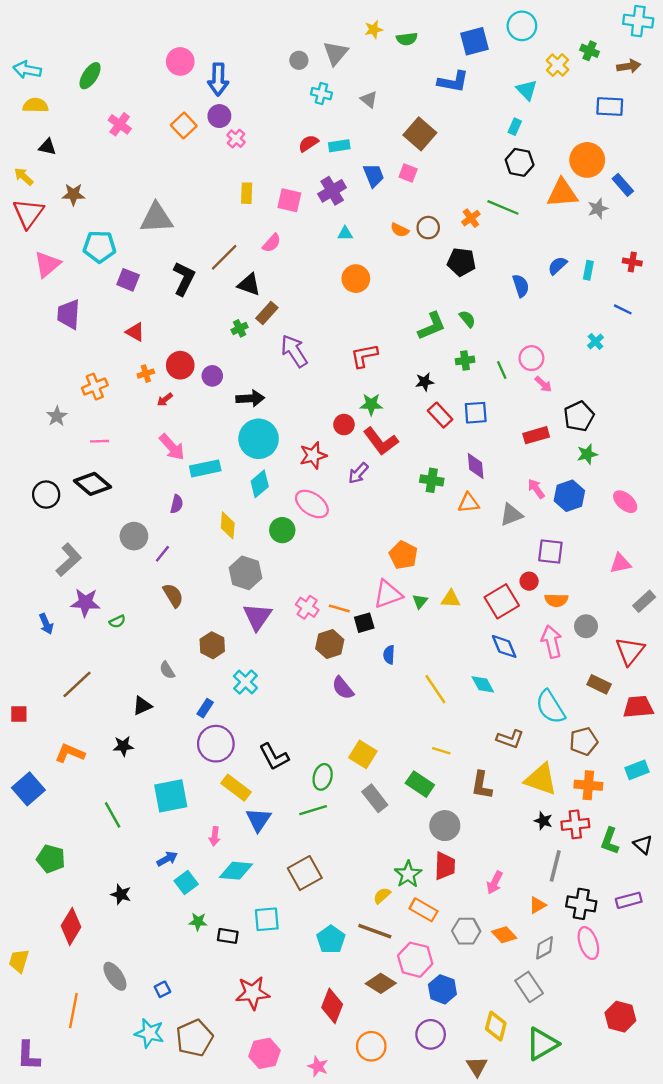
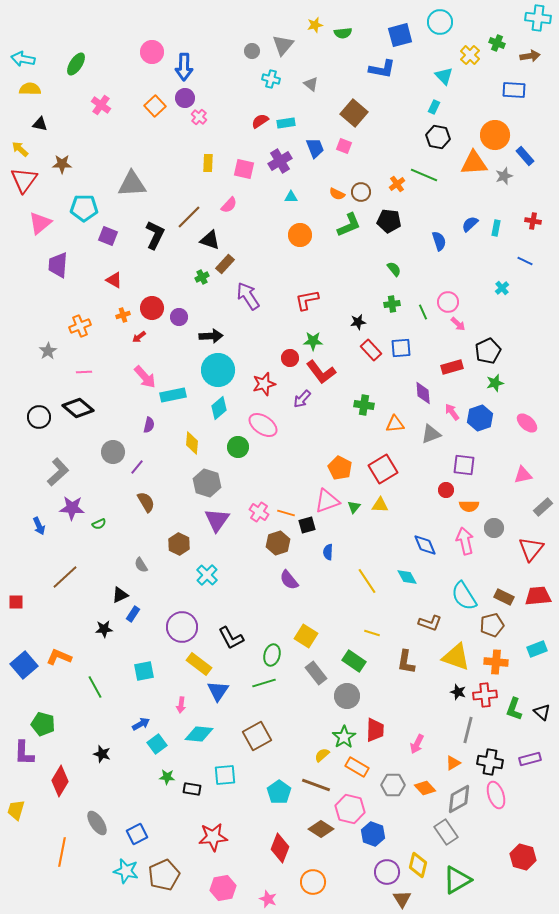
green L-shape: (432, 326) -> (349, 225), moved
purple diamond: (476, 466) -> (423, 393), moved
red square: (502, 601) -> (383, 469), moved
brown rectangle: (599, 684) -> (504, 597), moved
blue rectangle: (205, 708) -> (133, 614), moved
orange L-shape: (70, 753) -> (59, 657), moved
cyan square: (171, 796) -> (144, 671), size x0.7
gray circle: (445, 826) -> (347, 696), moved
gray diamond: (544, 948) -> (459, 799), size x1.4
blue square: (162, 989) -> (137, 834), size x1.5
purple circle: (431, 1034) -> (387, 872), moved
purple L-shape: (28, 1056) -> (24, 753), moved

